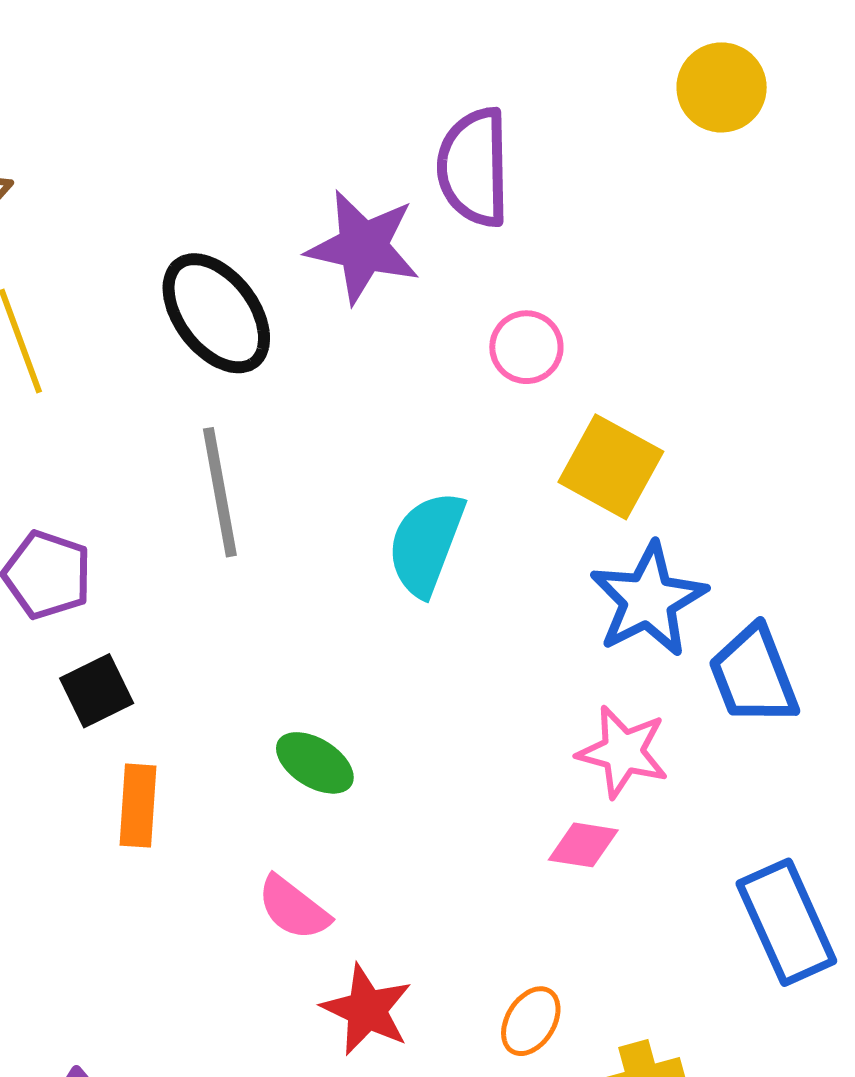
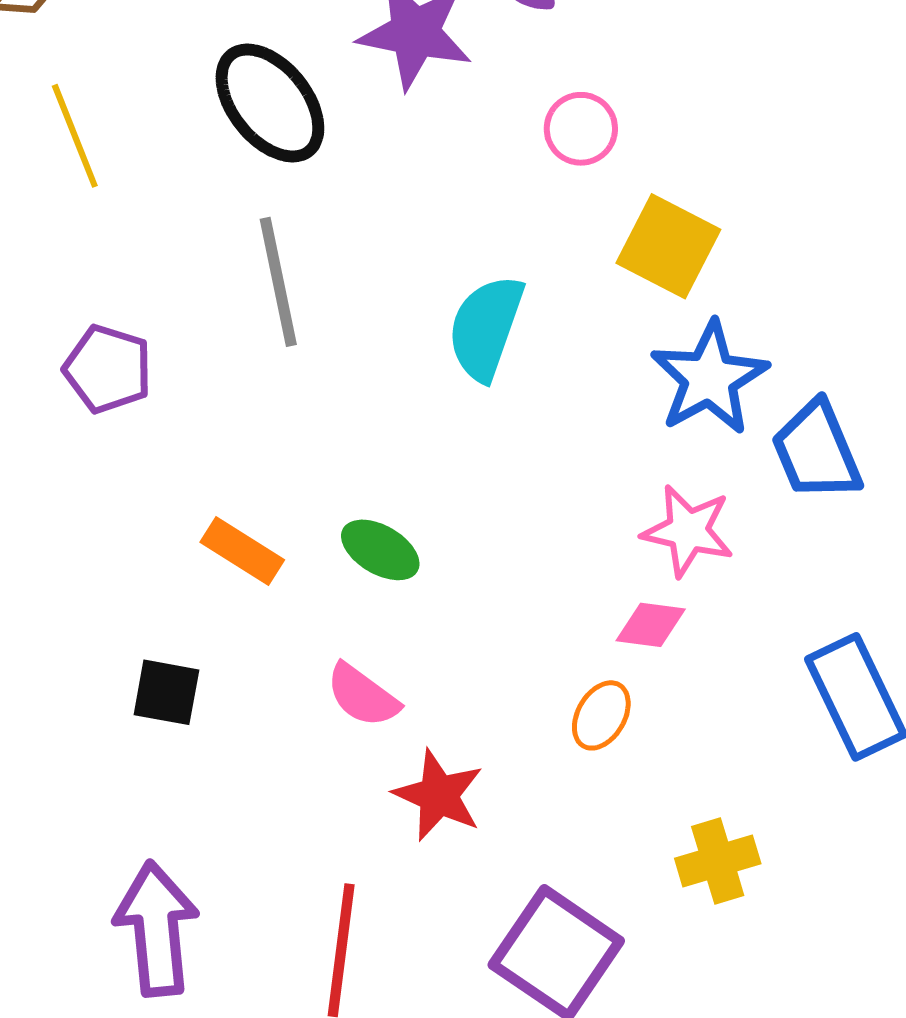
black square: (97, 691) -> (166, 692), moved, turned 38
orange rectangle: (138, 806) -> (242, 551), moved, turned -60
orange ellipse: (531, 1021) -> (601, 715), moved

